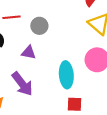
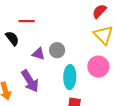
gray circle: (39, 26) -> (57, 50), moved

